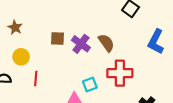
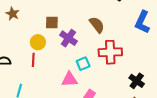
purple cross: (81, 44) -> (68, 38), moved
yellow circle: (21, 57) -> (38, 42), moved

